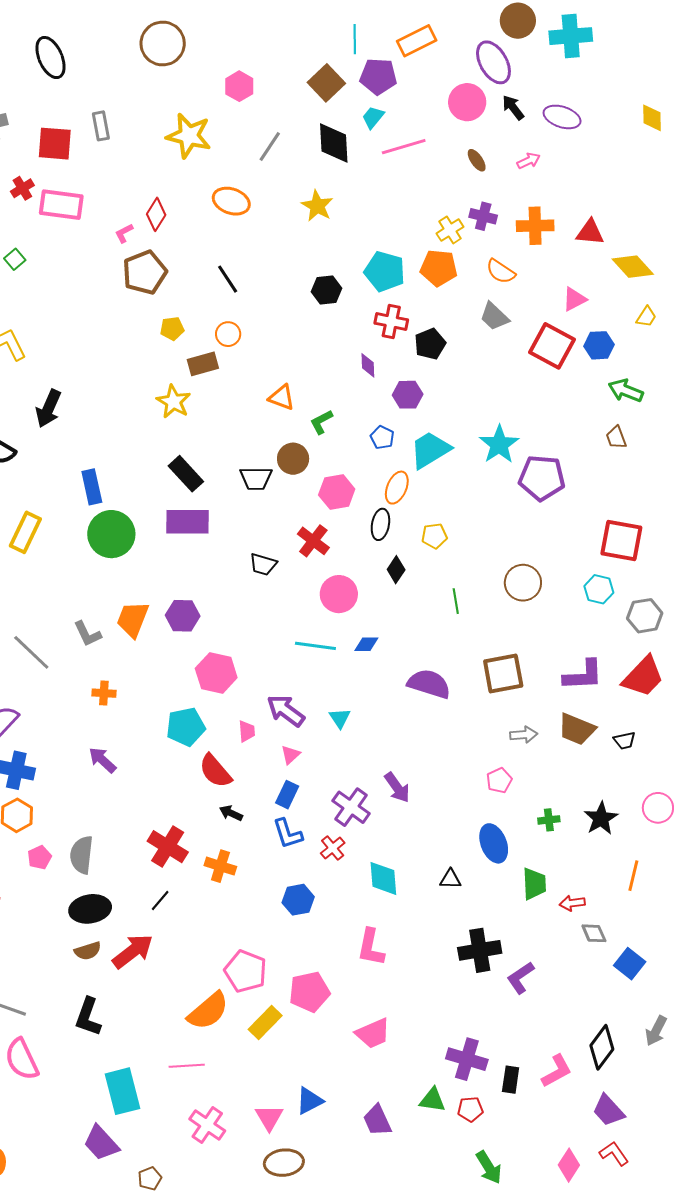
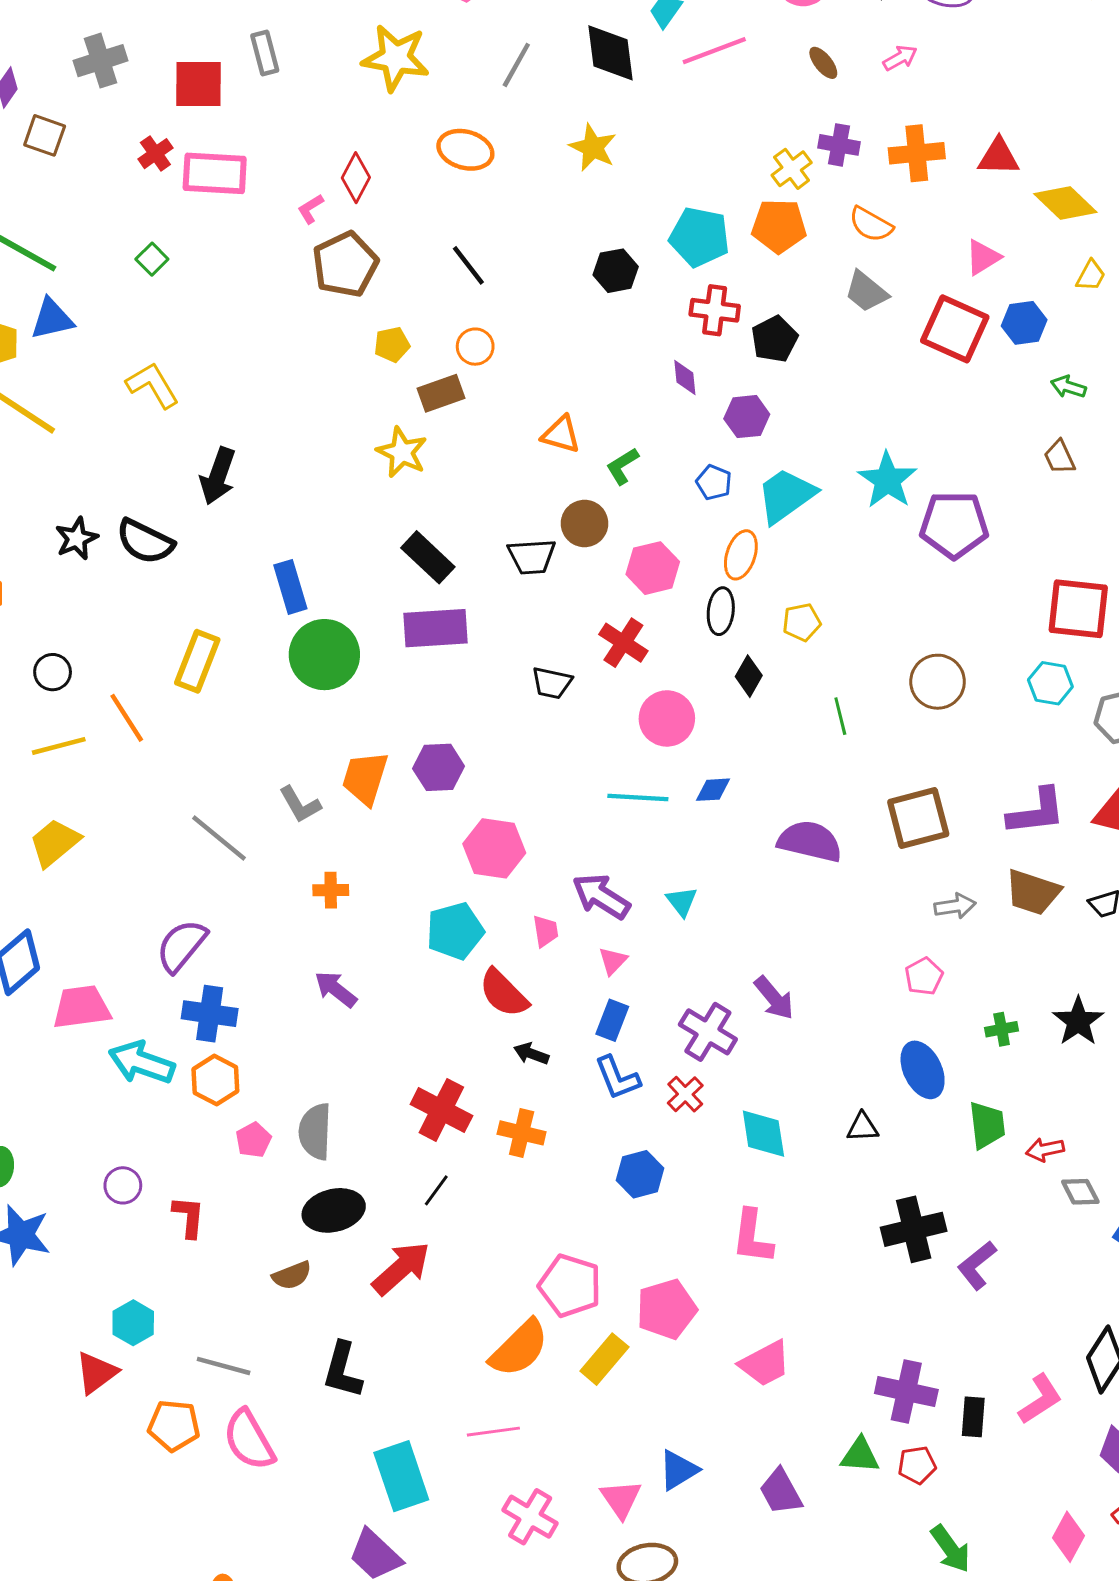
green arrow: (626, 391) -> (1068, 387), size x0.7
brown semicircle: (88, 951) -> (292, 1275), moved

